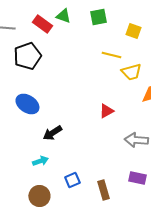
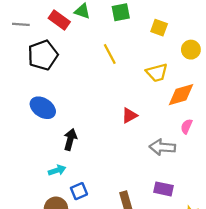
yellow line: (111, 55) -> (110, 54), moved, turned 48
black arrow: (52, 133) -> (70, 140), turned 138
blue square: (72, 180) -> (79, 191), moved

